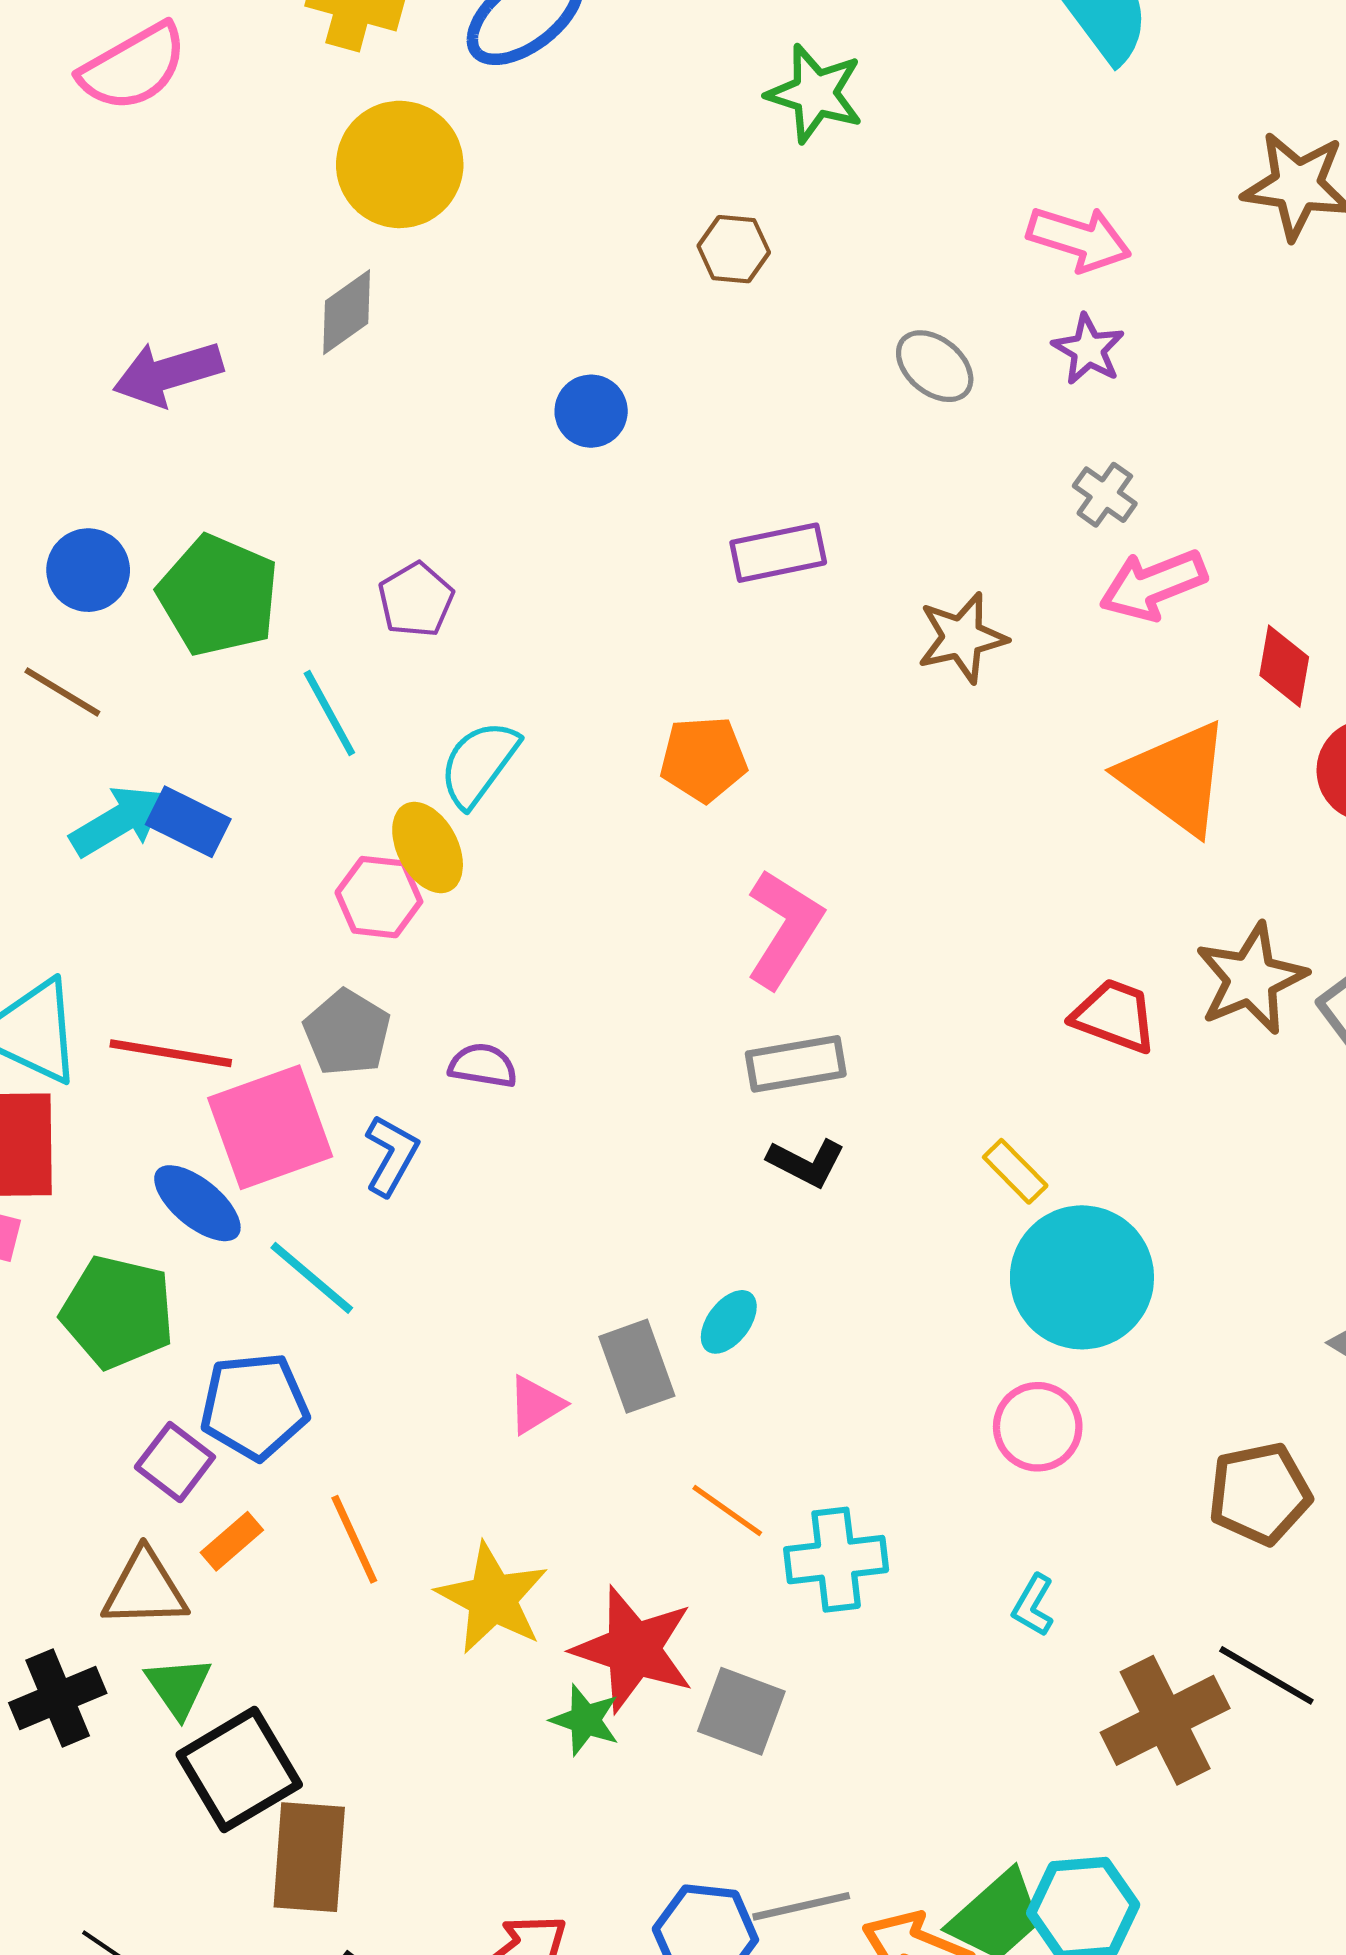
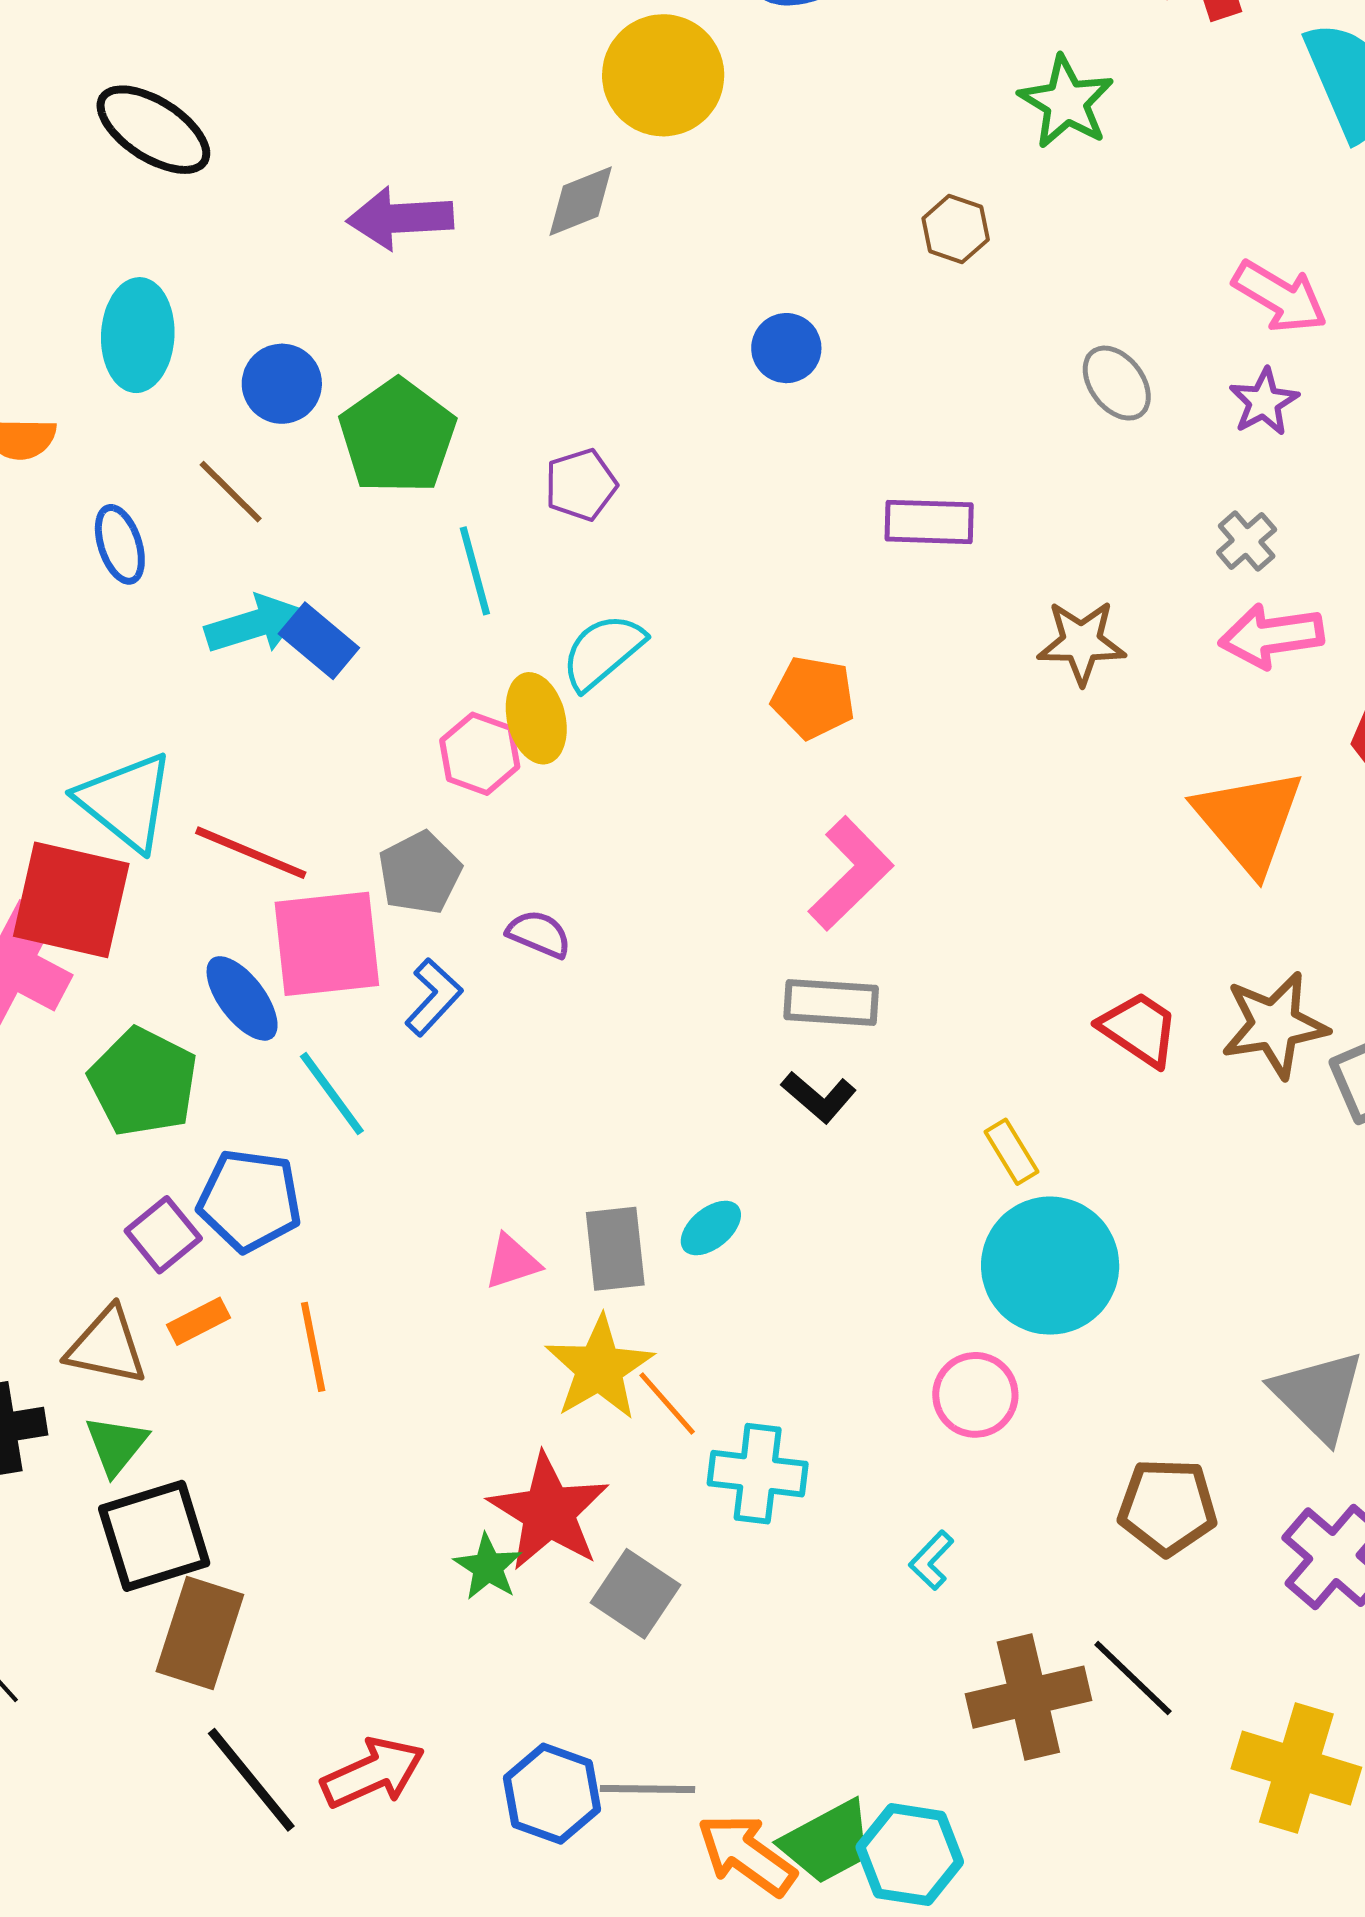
yellow star: (492, 1598) -> (599, 1368), moved

